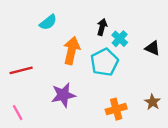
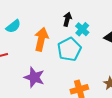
cyan semicircle: (48, 22) -> (13, 26), moved
purple star: (63, 95) -> (34, 77), turned 30

